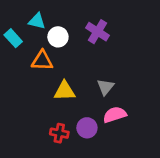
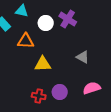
white circle: (58, 37) -> (46, 23), moved
gray triangle: (105, 87) -> (83, 57), moved, turned -40
pink semicircle: (115, 115) -> (92, 88), moved

